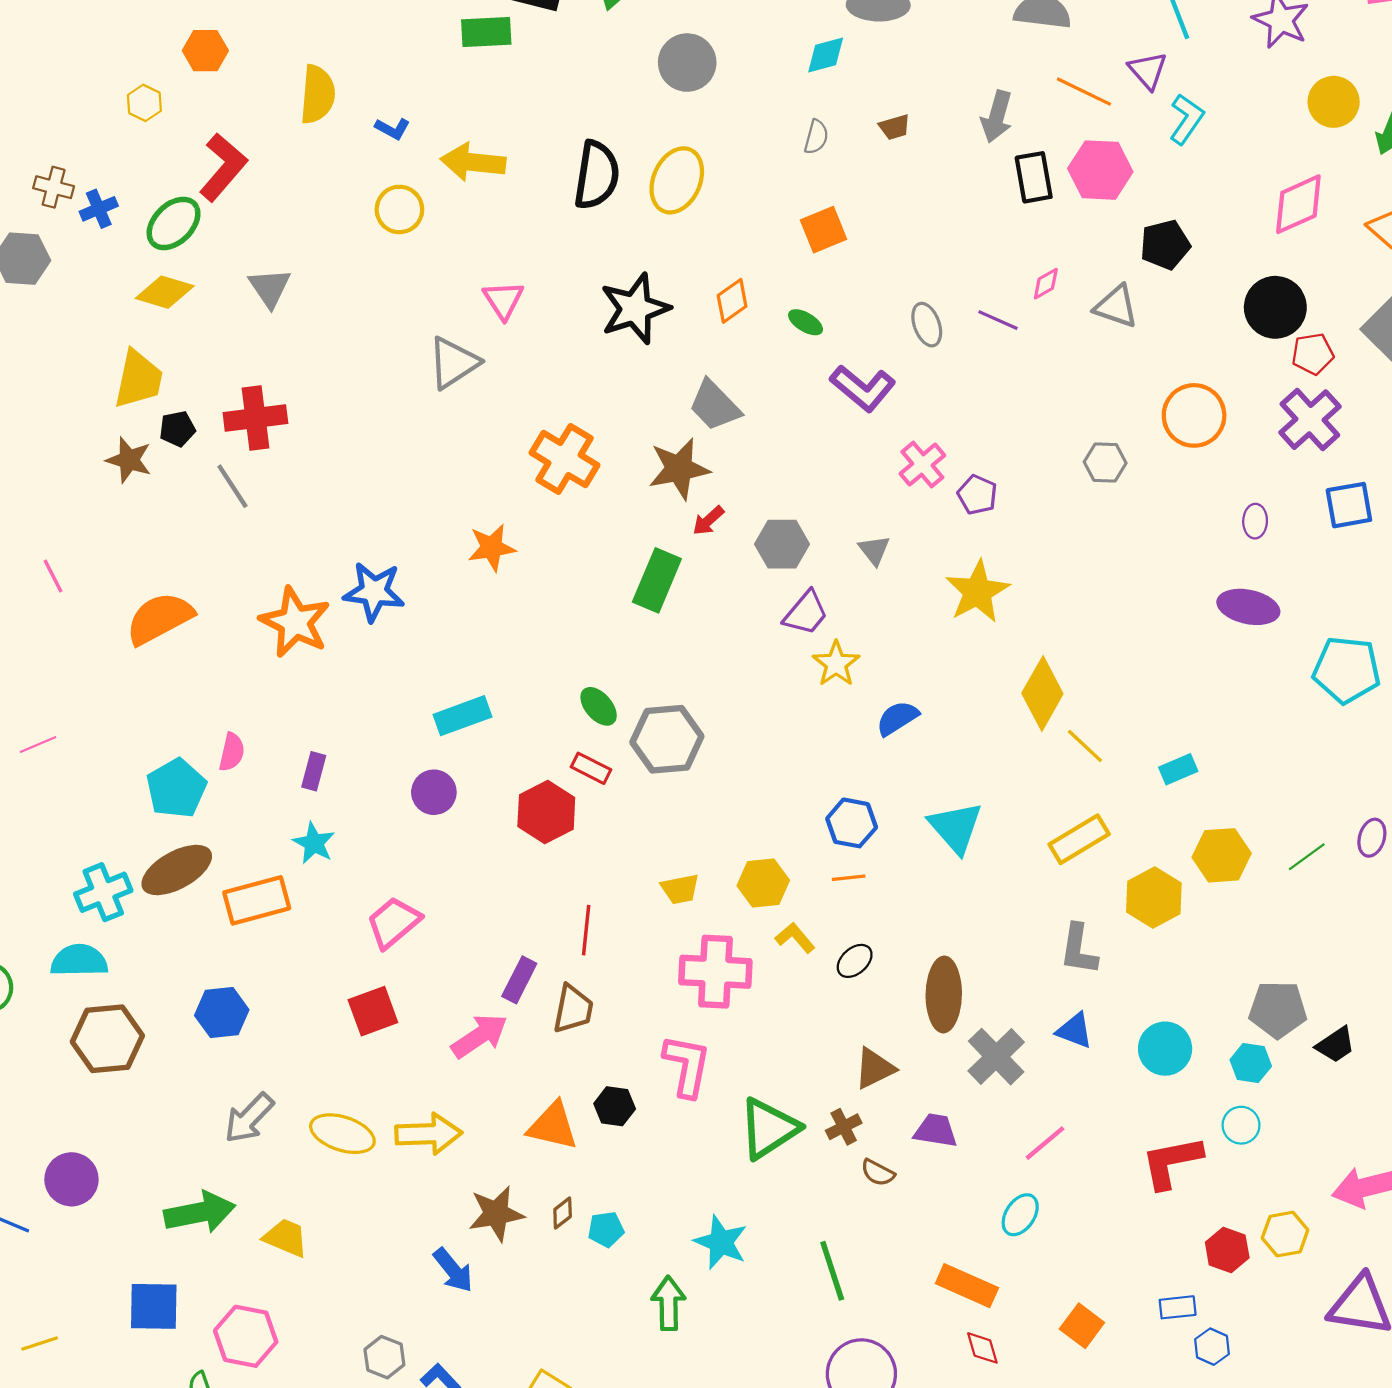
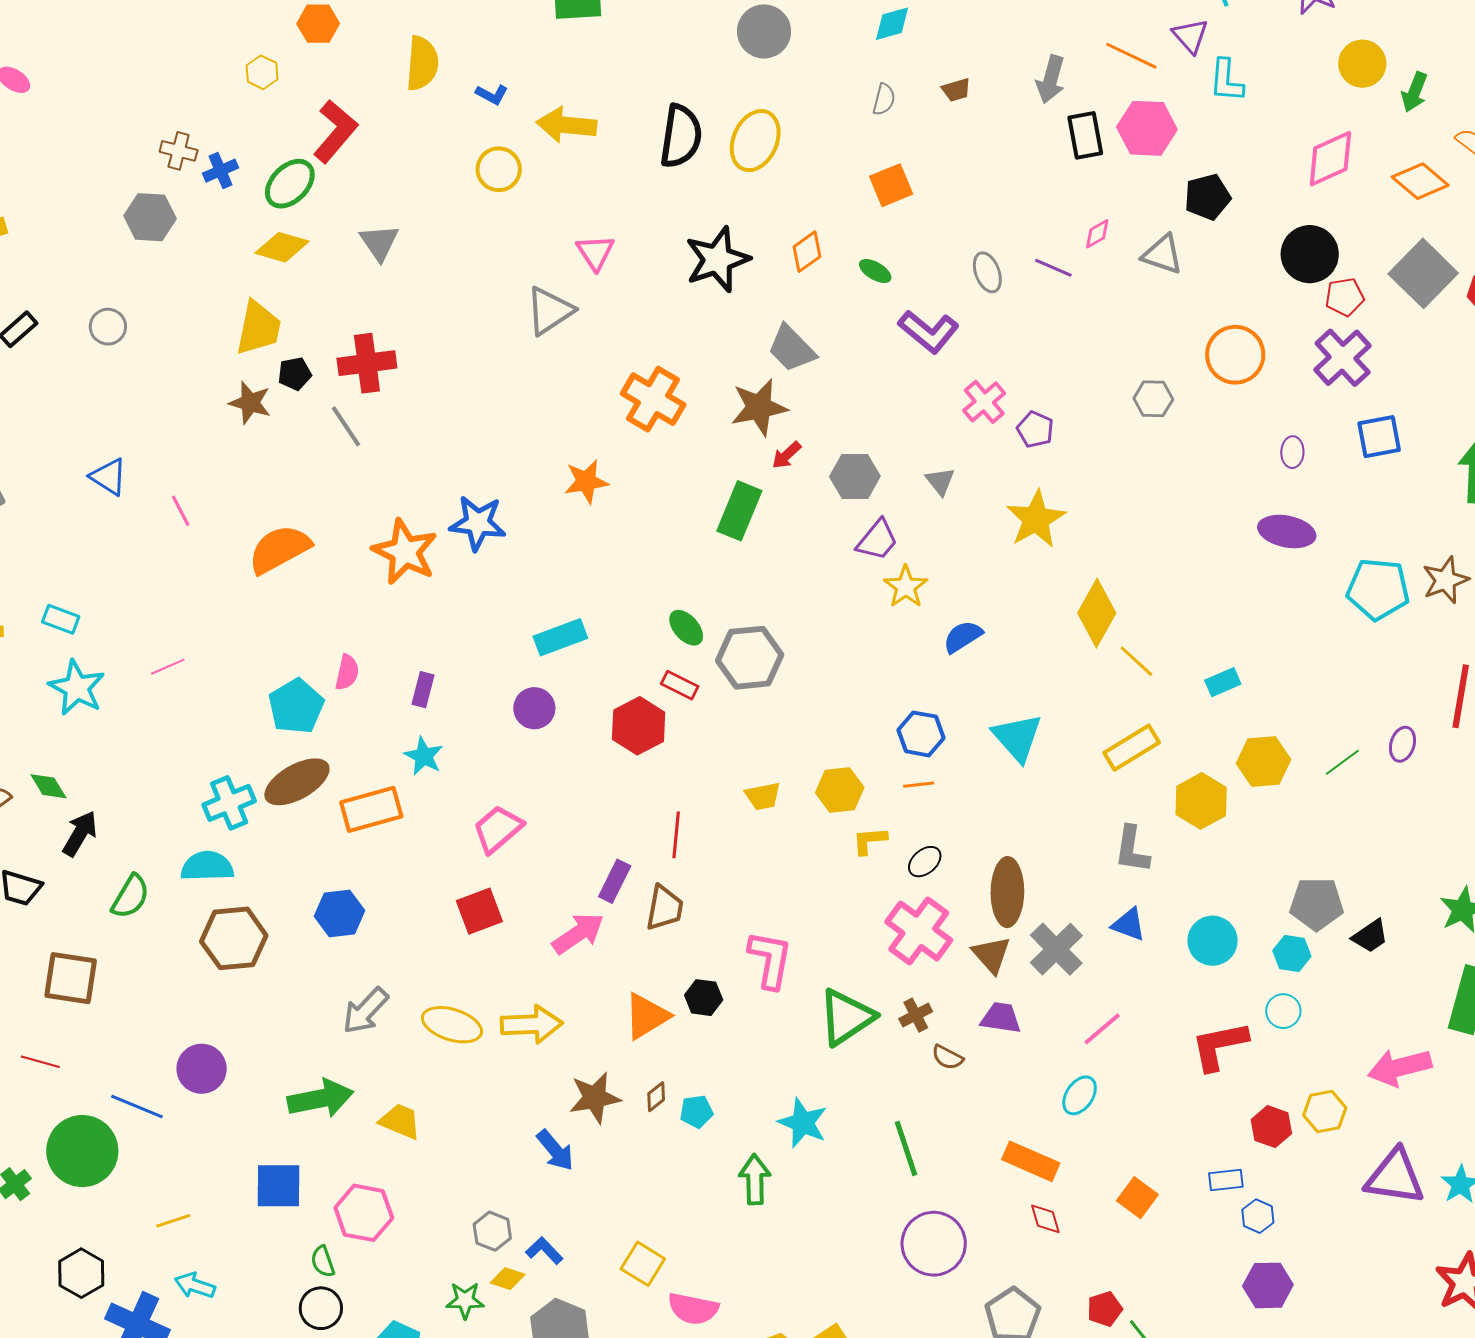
cyan L-shape: (1187, 119) -> (1226, 81), turned 150
yellow L-shape: (795, 938) -> (870, 841), turned -54
pink cross: (715, 972) -> (919, 931), moved, turned 34
brown triangle: (875, 1068) -> (991, 955), moved, turned -45
orange triangle: (553, 1126) -> (647, 1016), turned -44

